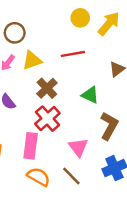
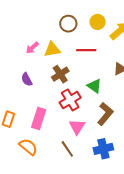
brown circle: (15, 33) -> (68, 24), moved
red cross: (47, 119) -> (70, 100), moved
orange semicircle: (39, 177) -> (28, 147), moved

